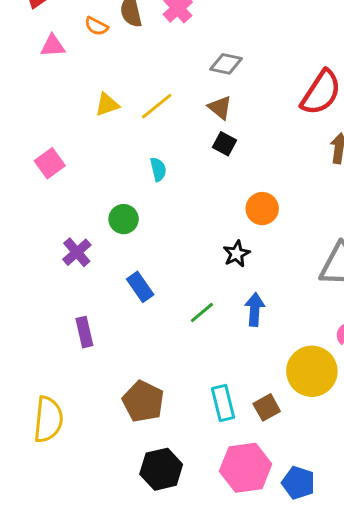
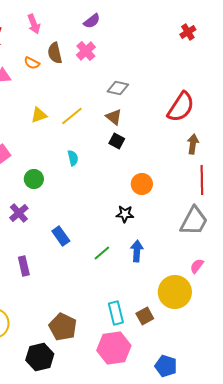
green circle: (124, 219) -> (34, 179), moved
black star: (237, 254) -> (125, 214), turned 30
brown pentagon: (143, 401) -> (63, 327), moved
pink hexagon: (246, 468) -> (114, 348), moved
black hexagon: (161, 469) -> (40, 357), moved

